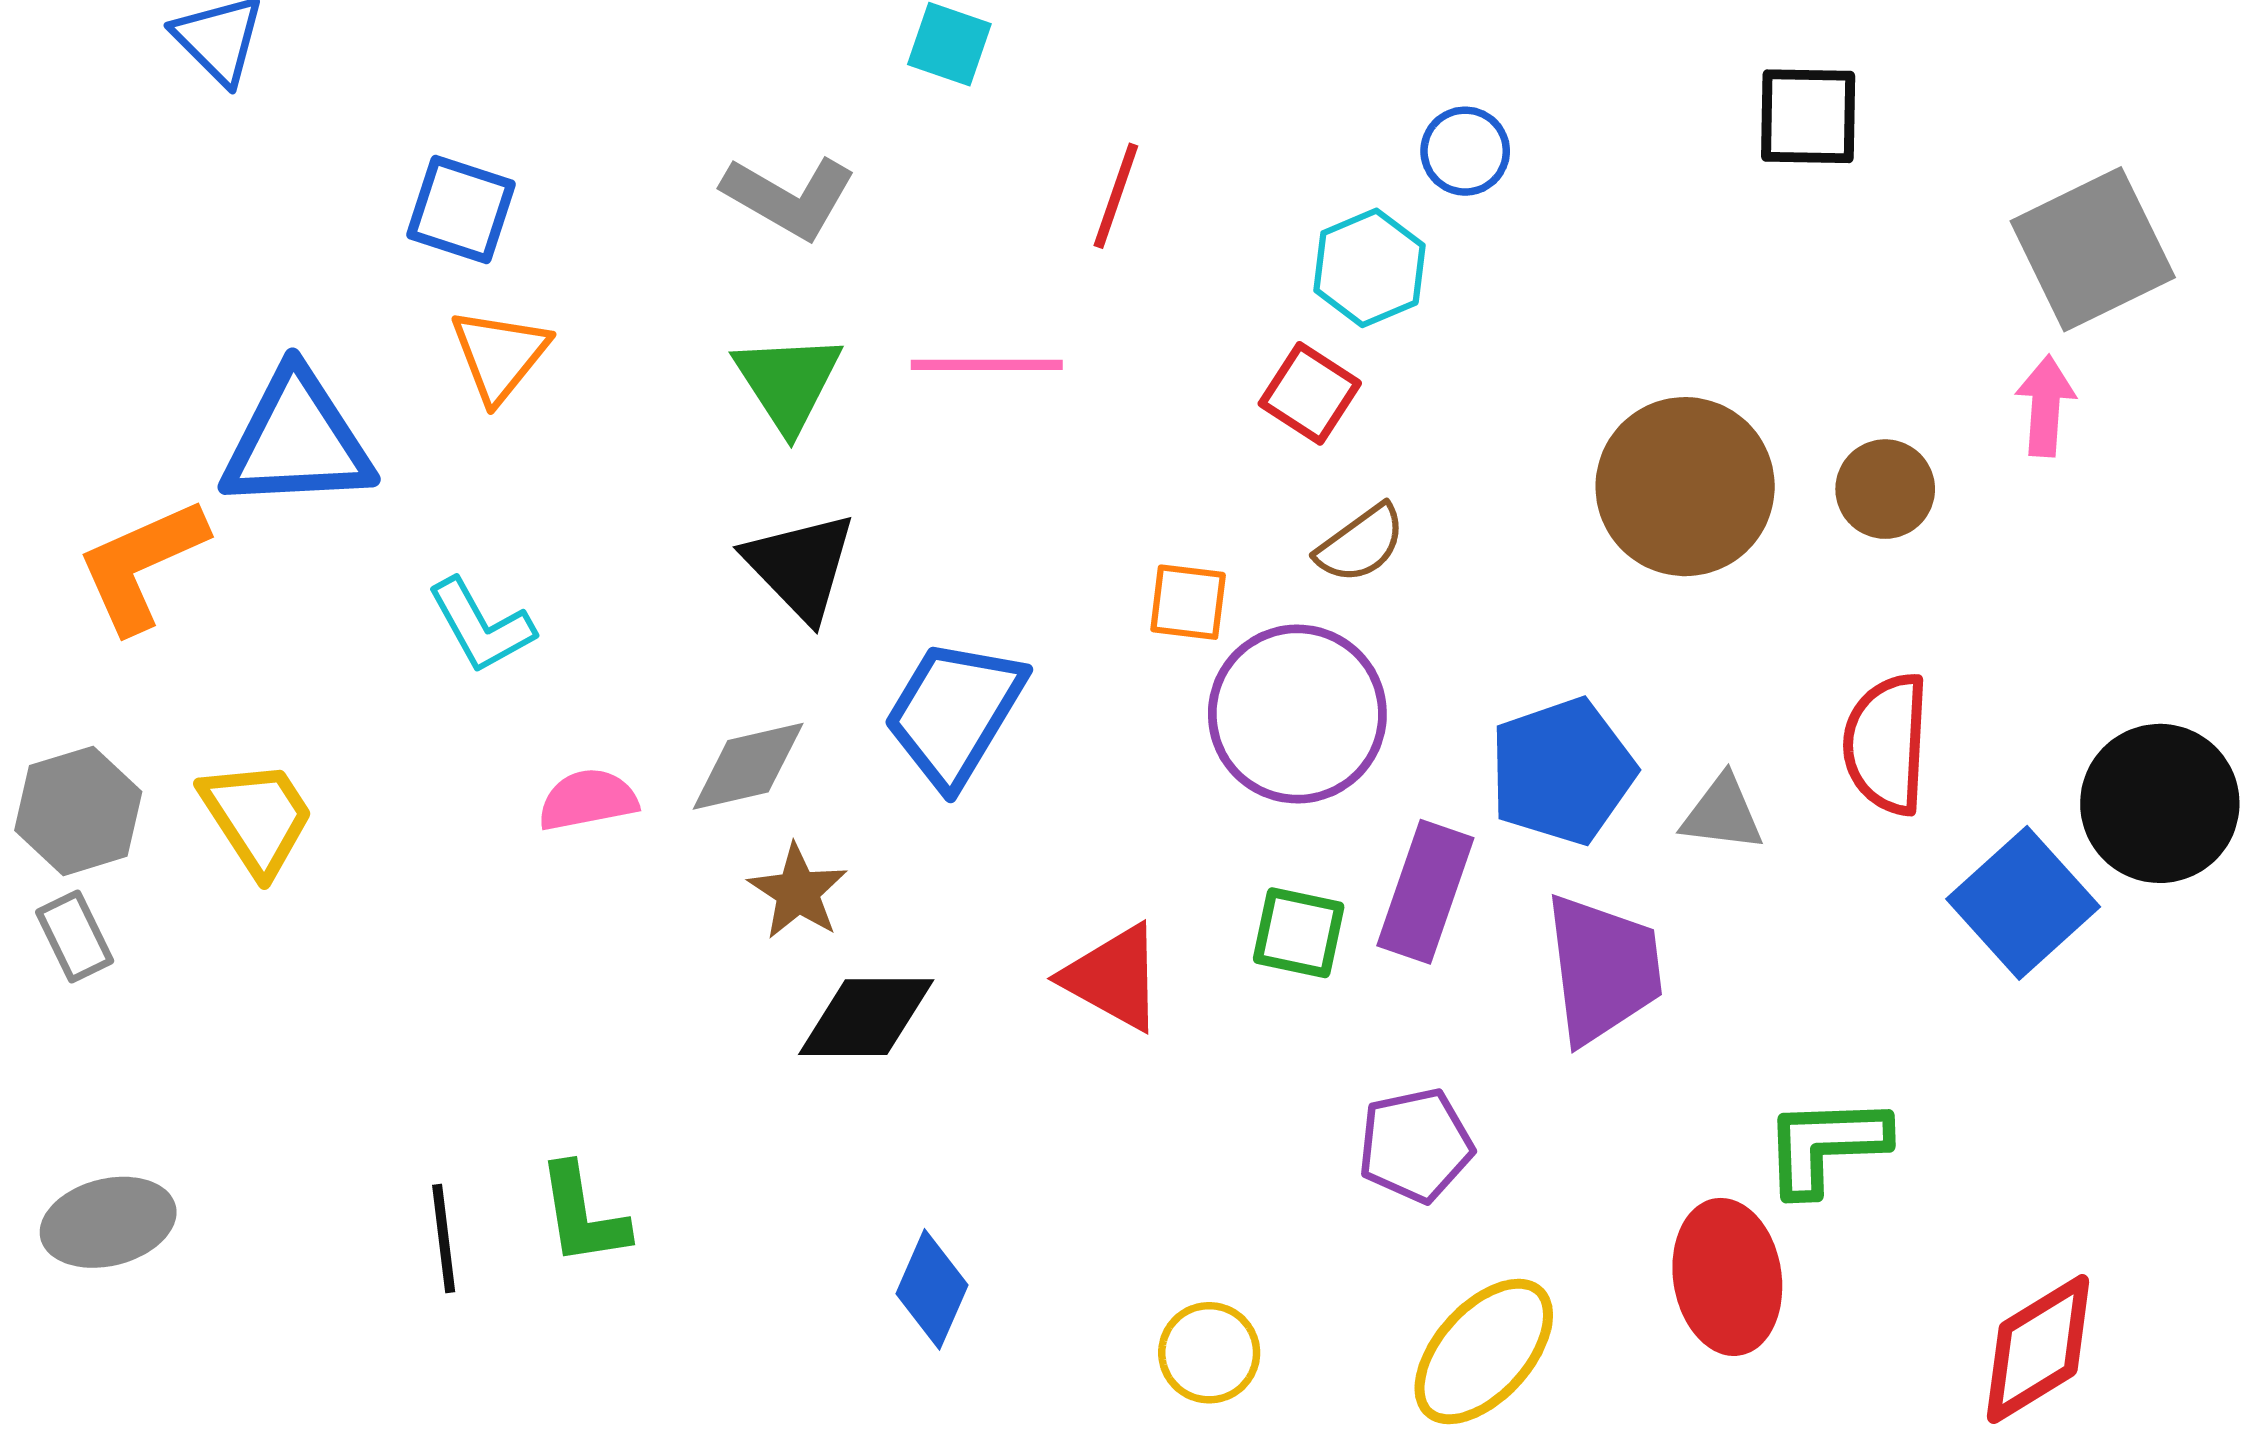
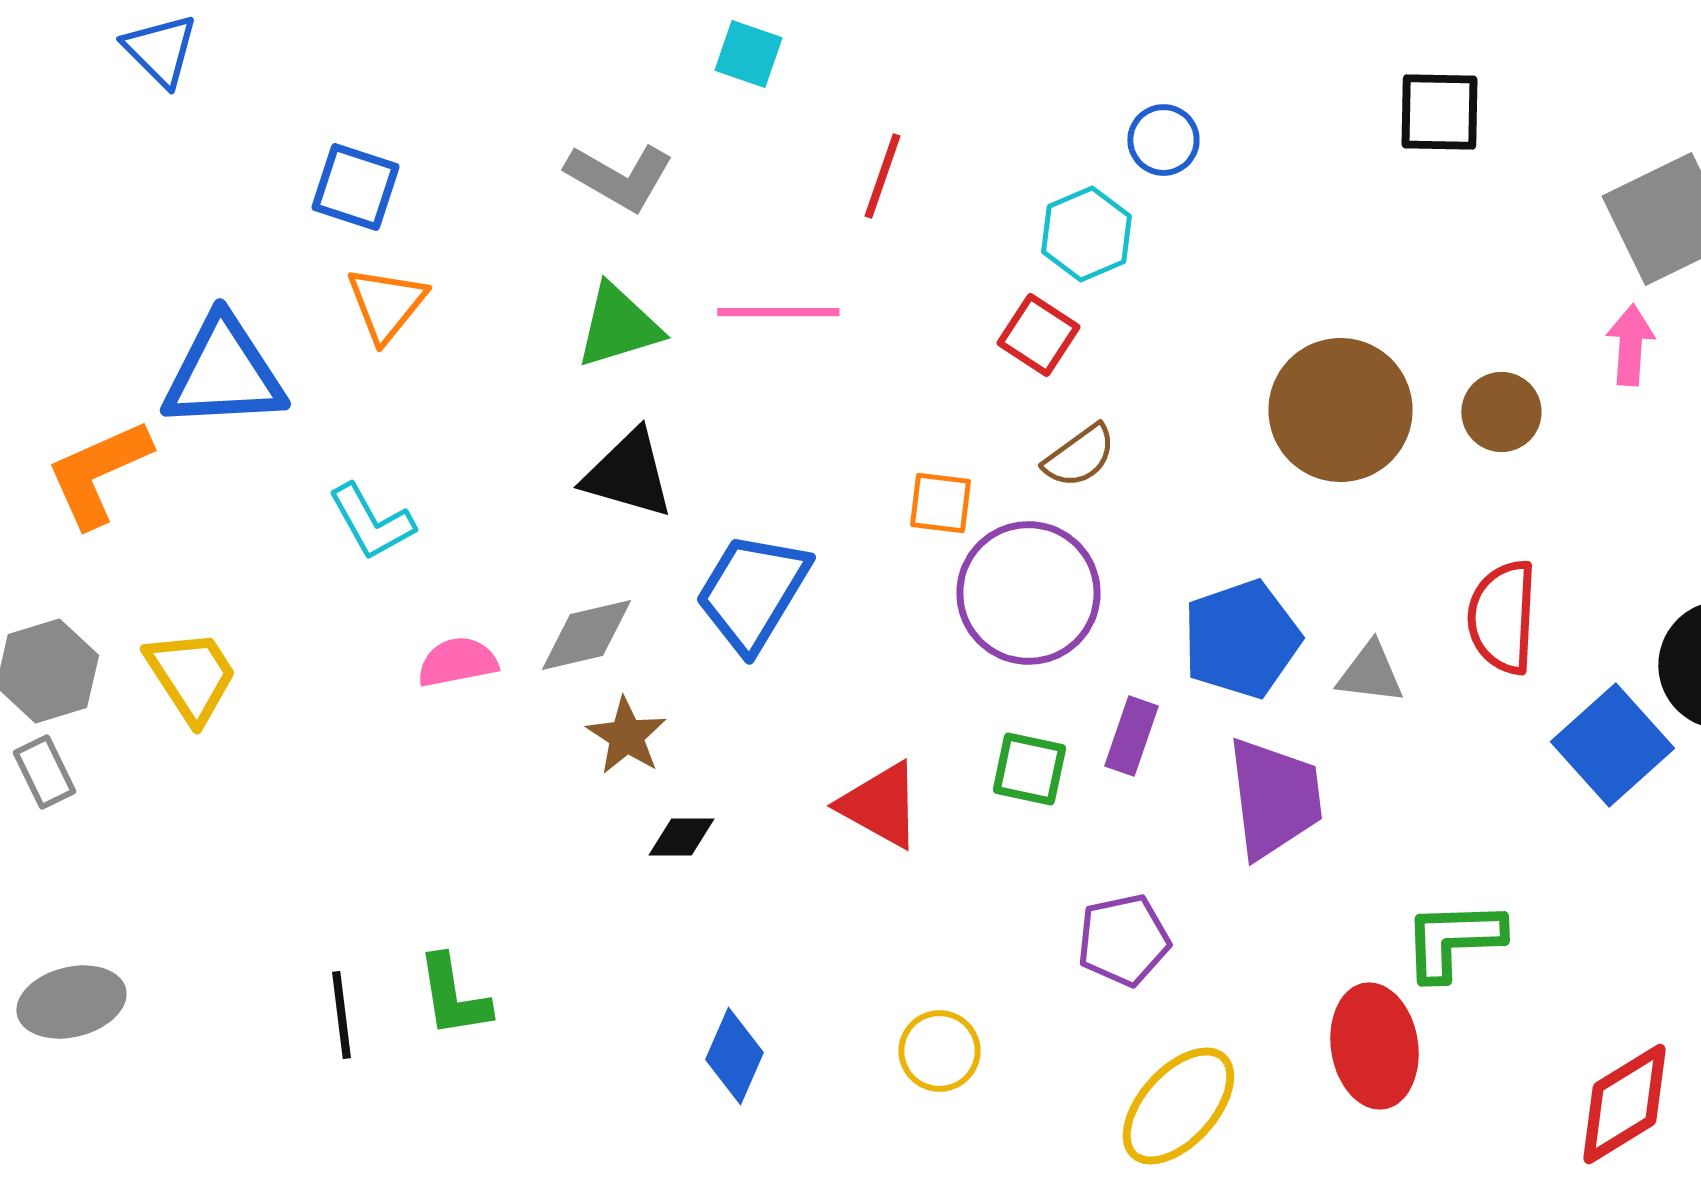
green triangle: (788, 382) -> (618, 326), turned 46
black triangle: (800, 566) -> (628, 474), turned -30
purple rectangle: (1425, 892) -> (1131, 736), size x0.7
black diamond: (866, 1017) -> (681, 837), size x0.6
yellow circle: (1209, 1353) -> (939, 1051), moved

